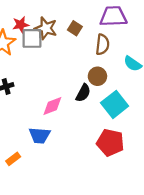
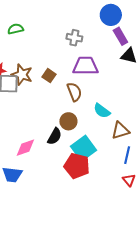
brown semicircle: (103, 44) -> (74, 92), turned -30
red pentagon: (110, 143) -> (77, 166), moved

